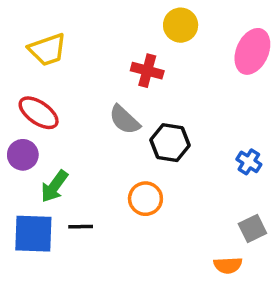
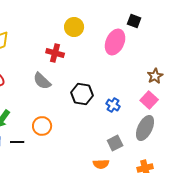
black hexagon: (170, 143) -> (82, 94), moved
orange circle: (145, 199) -> (42, 126), moved

